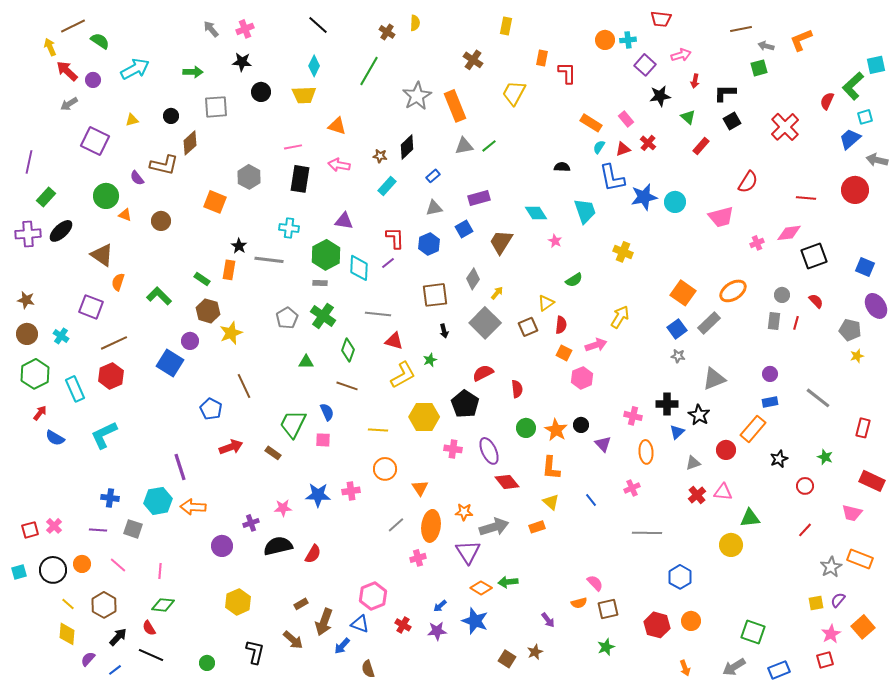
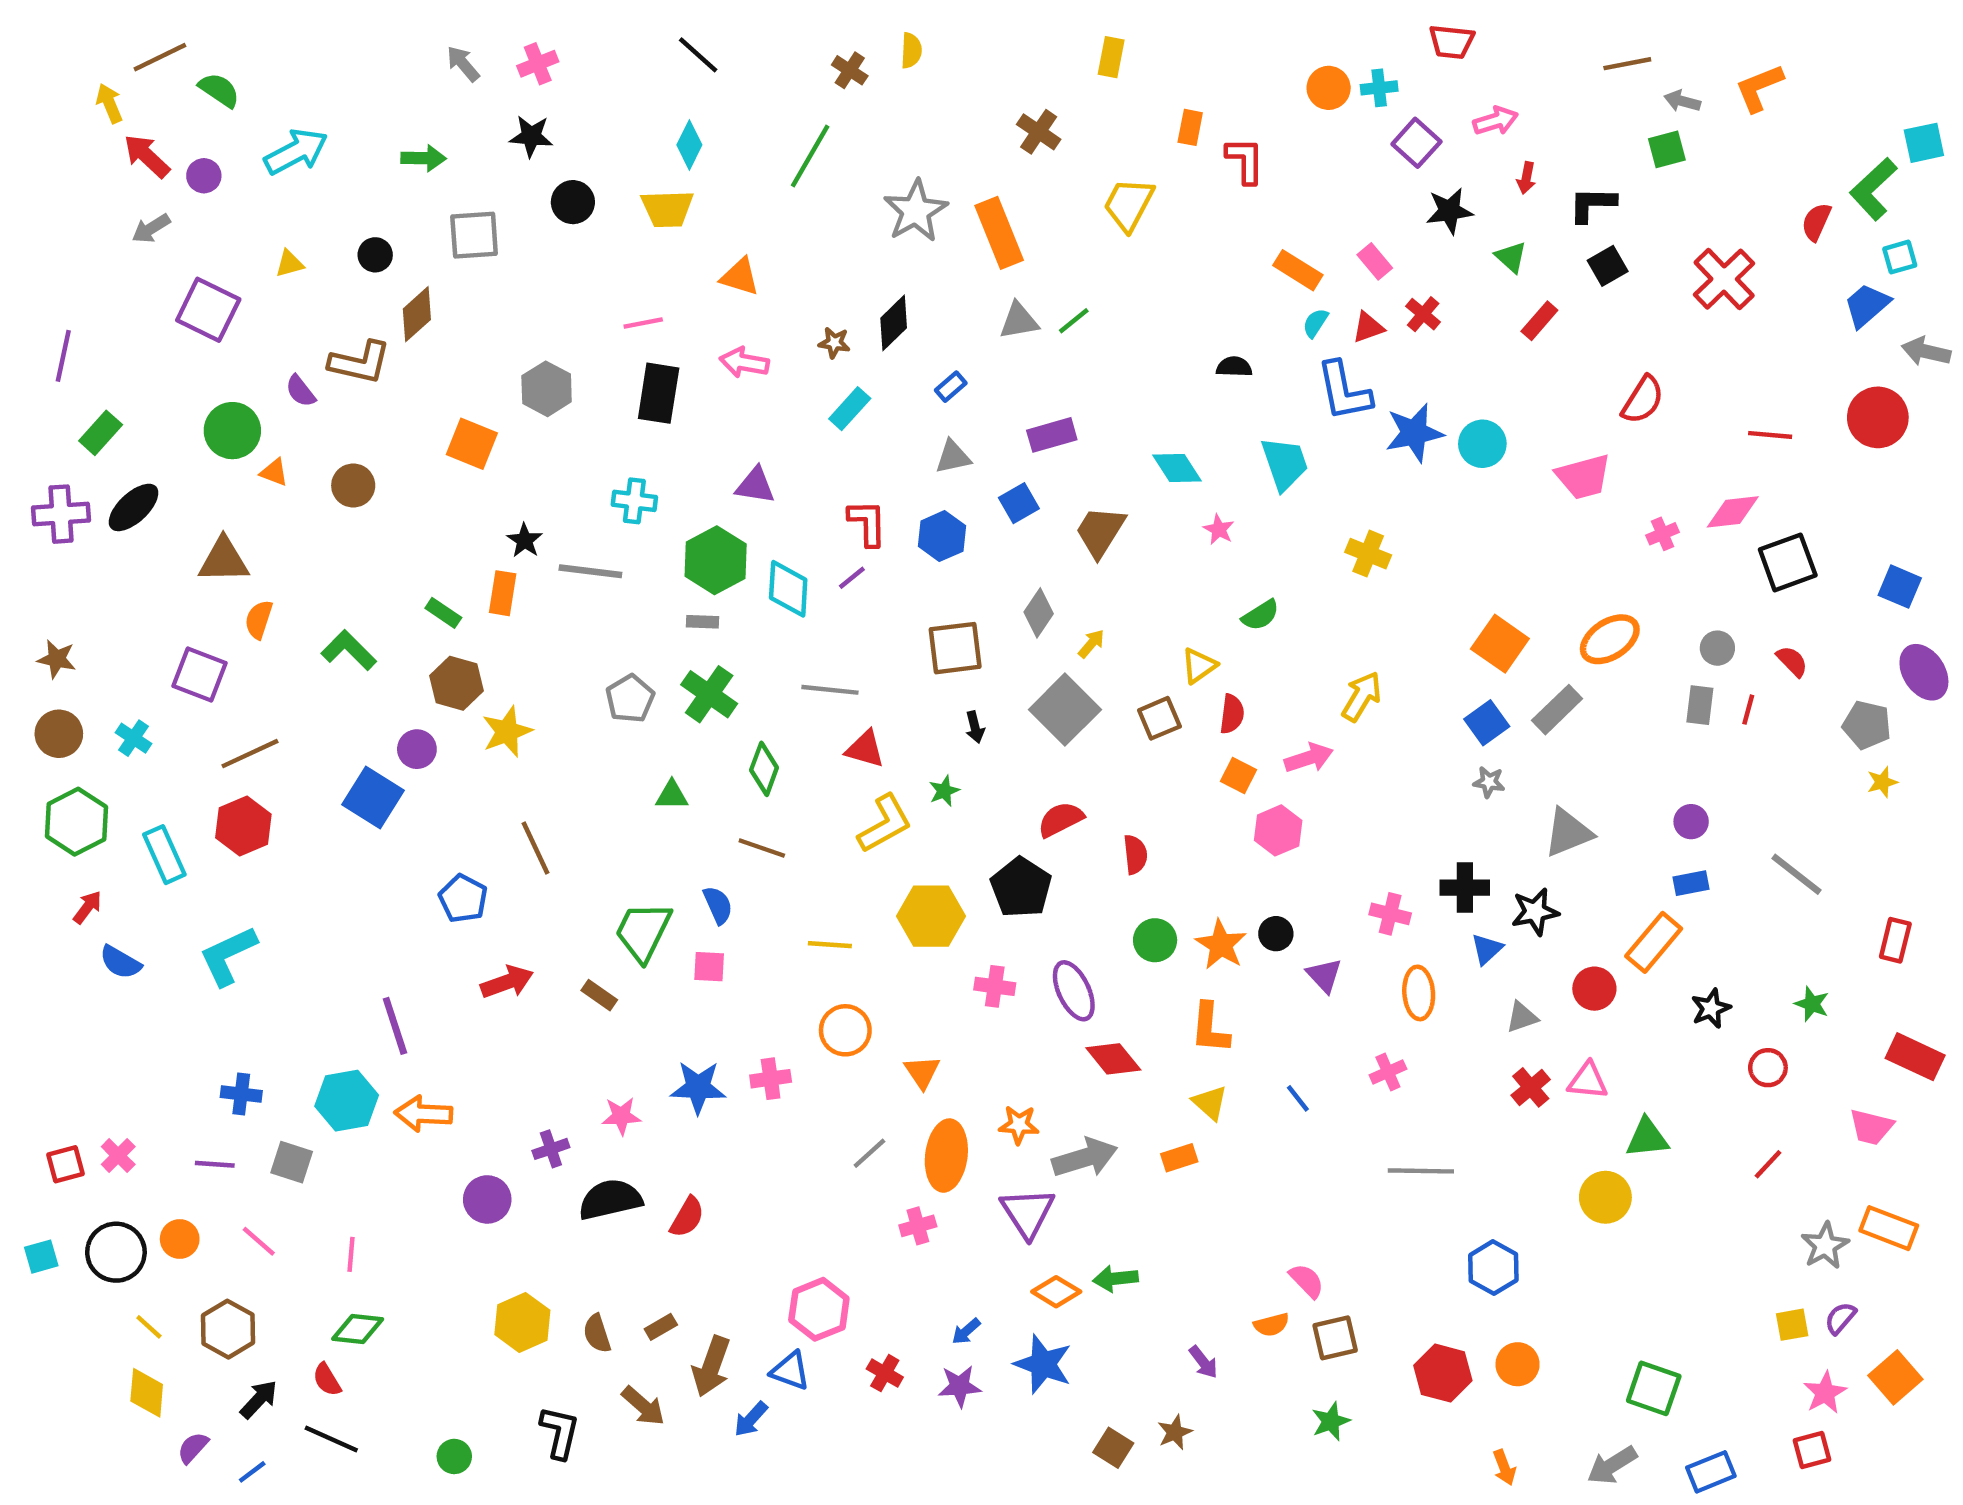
brown triangle: (102, 255) -> (224, 560), turned -35
black star: (699, 415) -> (1535, 912), turned 30
brown semicircle: (368, 669) -> (597, 1333), moved

